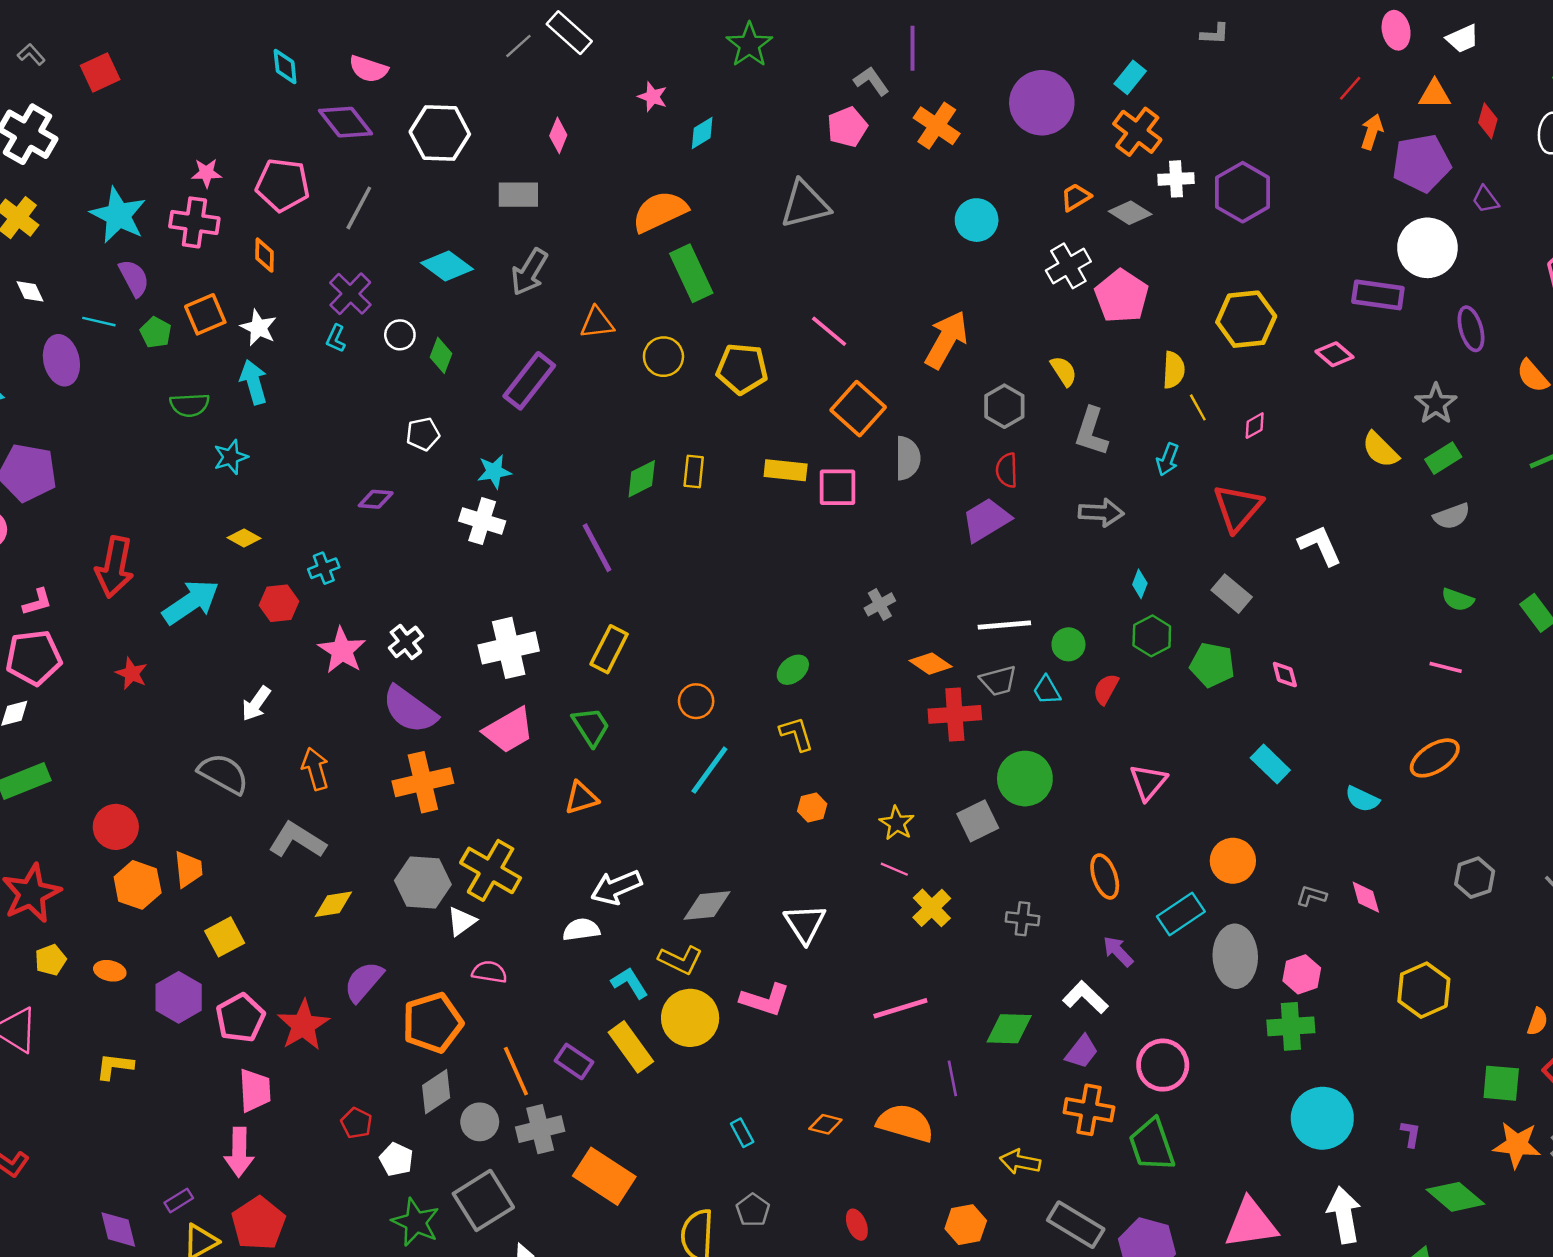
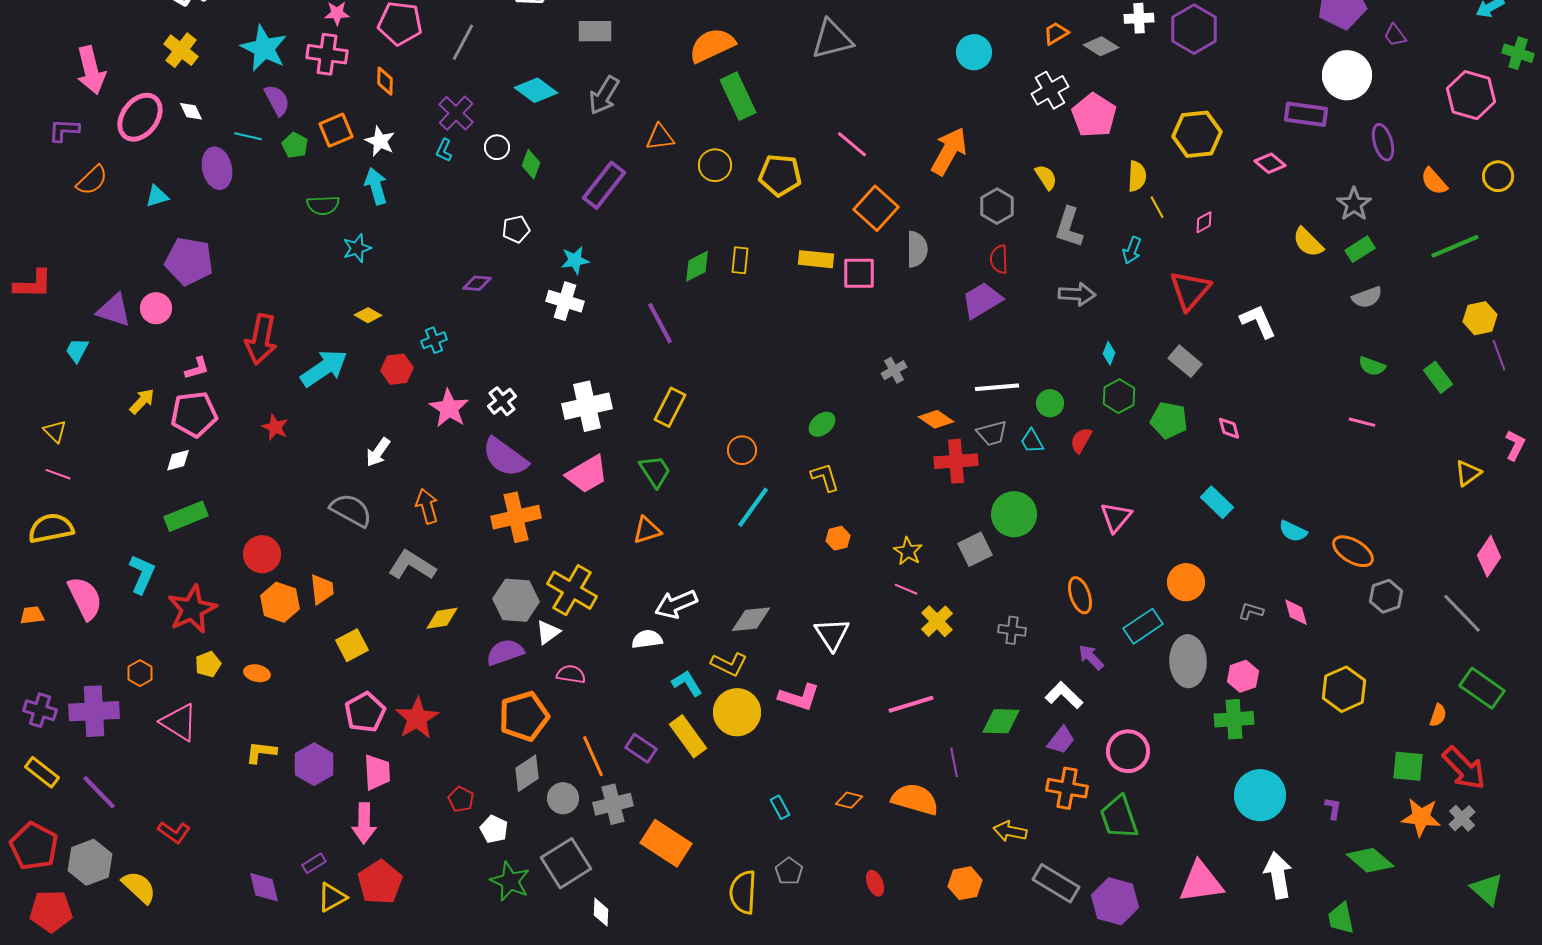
orange ellipse: (1435, 758) -> (1353, 551), moved, turned 63
purple semicircle: (364, 982) -> (505, 652), moved, turned 30
purple hexagon: (179, 997) -> (314, 764), moved

